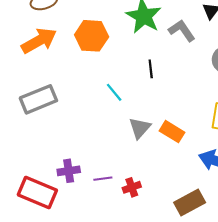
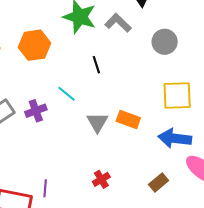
purple cross: (69, 171) -> (36, 111), moved
purple line: (103, 179) -> (45, 188), moved, turned -66
brown rectangle: (190, 203) -> (159, 182), size x0.7

